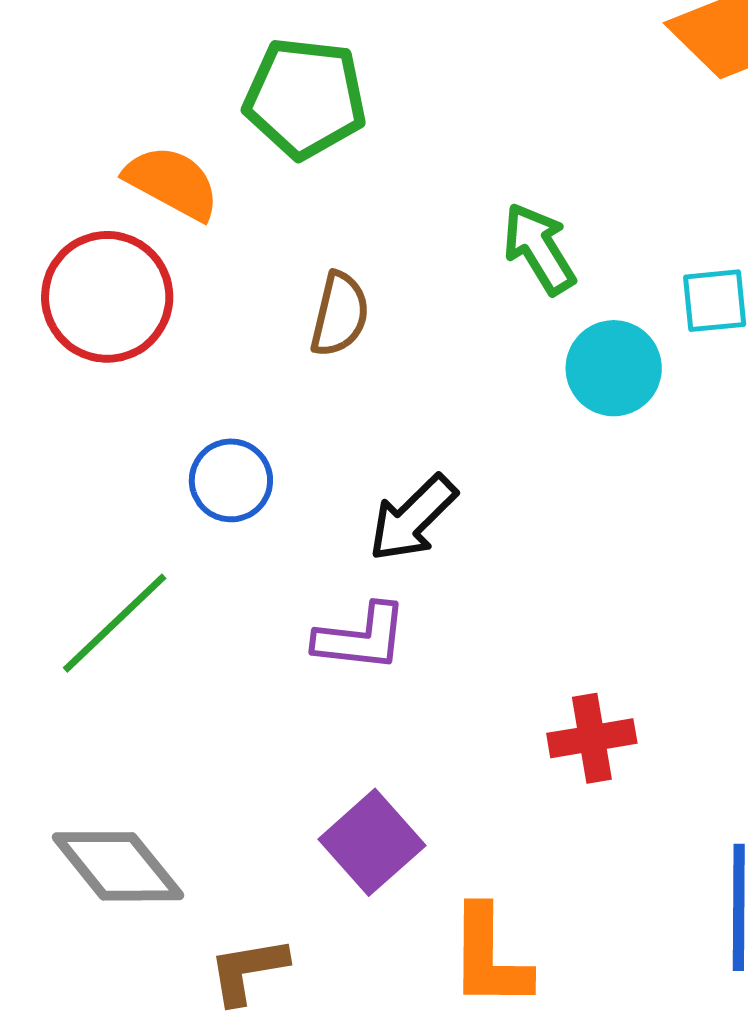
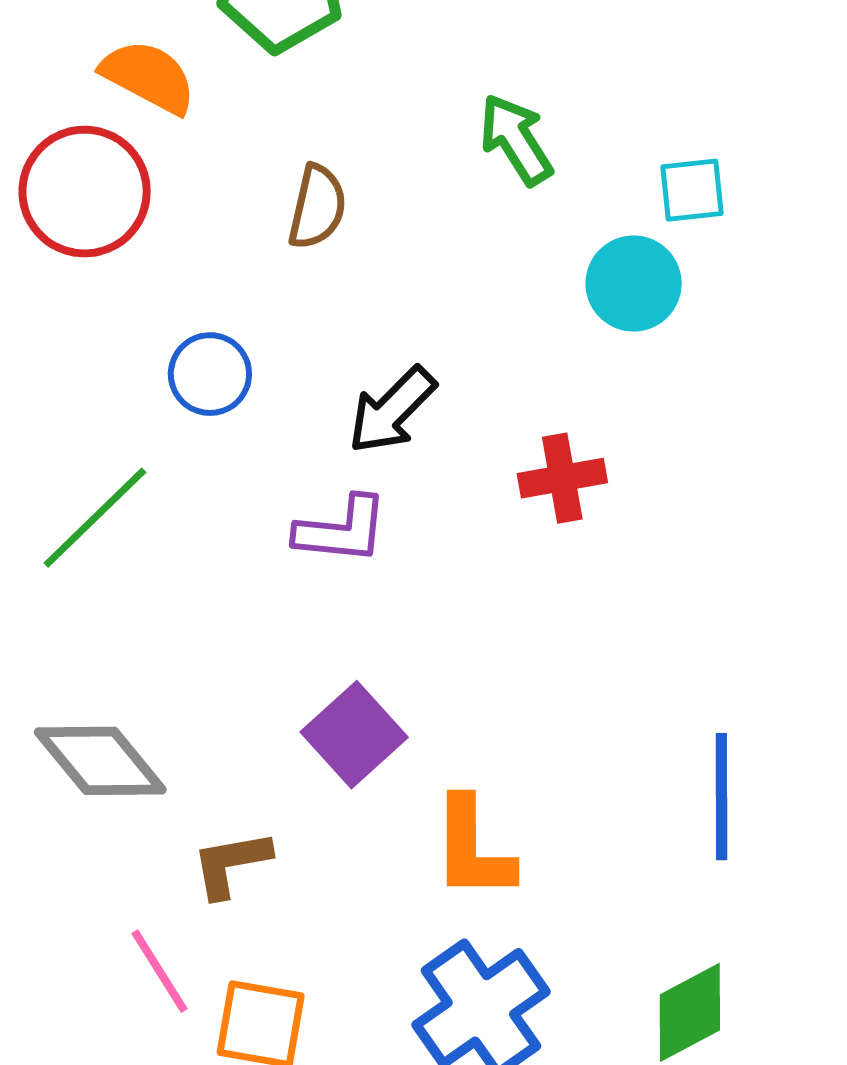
cyan circle: (614, 368) -> (634, 284), moved
red cross: (592, 738) -> (562, 478), moved

